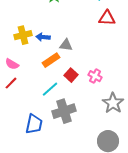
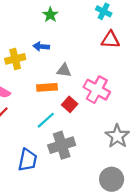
blue arrow: (43, 37) -> (41, 47), moved
orange rectangle: (51, 60) -> (47, 87), turned 30
pink cross: (95, 76) -> (97, 90), moved, size x1.6

